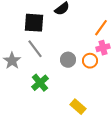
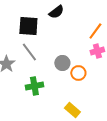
orange circle: (90, 61) -> (78, 73), moved
green cross: (40, 83) -> (34, 86), turned 30

